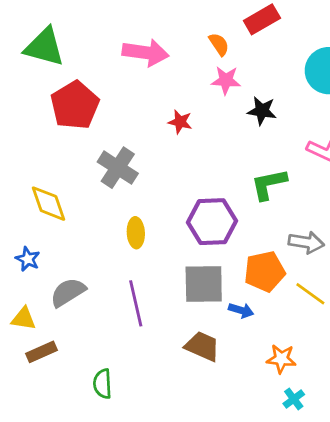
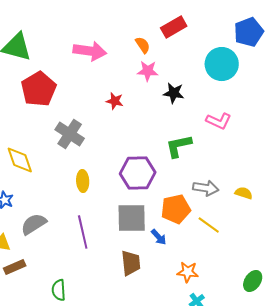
blue arrow: (241, 310) -> (159, 237), turned 30
brown trapezoid: (202, 346) -> (131, 263), turned 60

